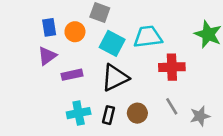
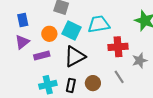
orange circle: (75, 32) -> (49, 34), moved
gray star: (200, 116) -> (140, 60), moved

